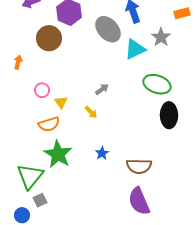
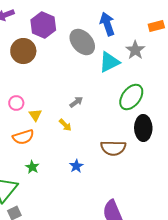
green ellipse: (157, 84) -> (131, 97), turned -72
green star: (58, 154) -> (32, 167), size x0.5
brown semicircle: (139, 166) -> (113, 148), moved

